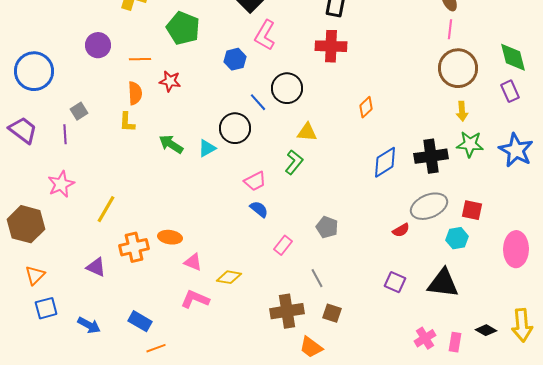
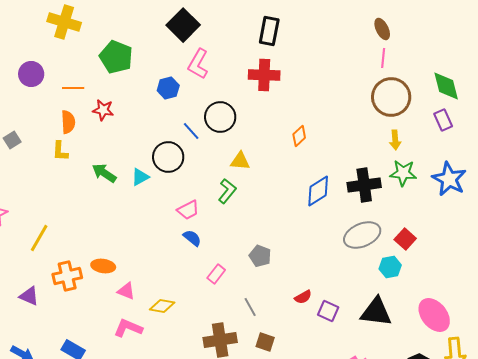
red square: (472, 210) -> (405, 239), turned 30
red semicircle: (401, 230) -> (303, 297), moved
pink ellipse: (516, 249) -> (434, 315), moved, turned -40

